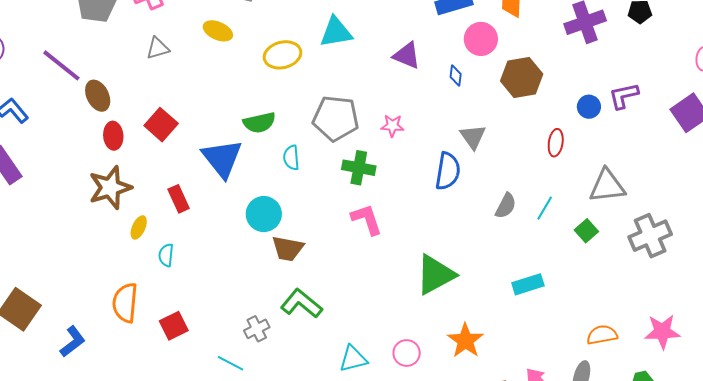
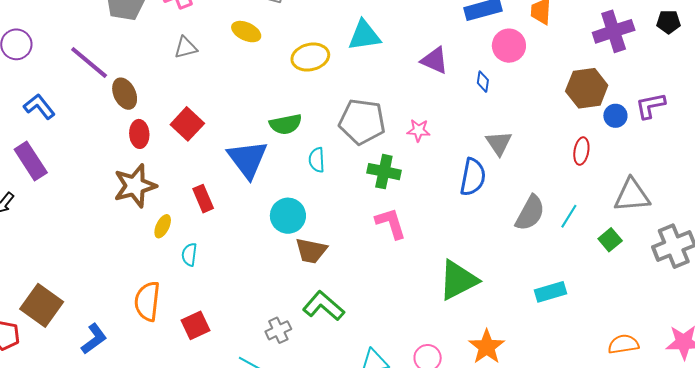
brown hexagon: (522, 78) -> (587, 88), moved
gray semicircle: (506, 206) -> (530, 213), size x1.4

